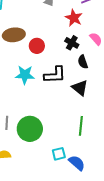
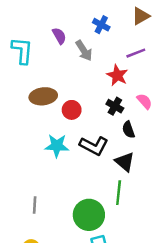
black L-shape: (55, 75) -> (94, 146), turned 30
green line: (81, 126) -> (119, 193), moved
green circle: (30, 129) -> (89, 215), moved

